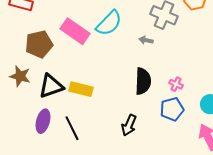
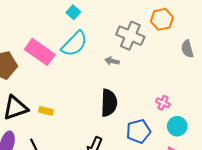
pink cross: (176, 84) -> (163, 103), moved
yellow rectangle: (81, 89) -> (46, 111), size x0.6

